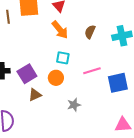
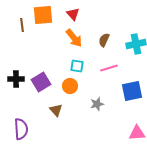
pink line: (92, 71) -> (109, 68), moved
brown triangle: (35, 95) -> (56, 110), moved, turned -48
gray star: (74, 105) -> (97, 104), moved

